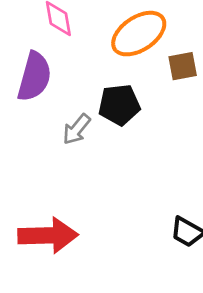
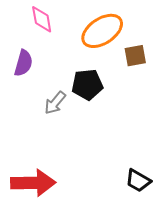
purple semicircle: (34, 77) -> (23, 63), size x0.7

